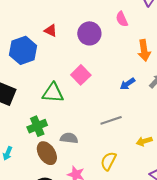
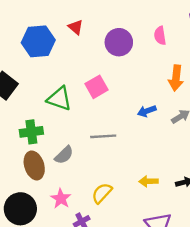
gray line: (111, 120) -> (103, 136), moved
gray semicircle: (69, 138) -> (64, 155), turned 114

